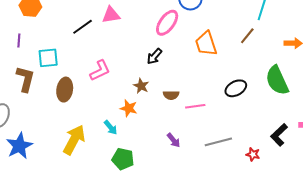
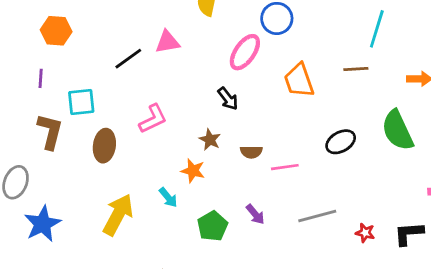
brown line: (247, 36) -> (356, 69), turned 48
black arrow: (154, 56) -> (228, 99), turned -78
black L-shape: (279, 135) -> (409, 234), moved, turned 40
green pentagon: (123, 159) -> (213, 226), moved, turned 30

